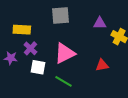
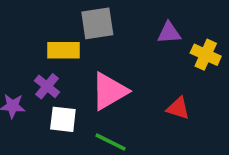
yellow rectangle: (22, 30) -> (64, 50), moved
red triangle: (102, 65) -> (178, 108), turned 32

